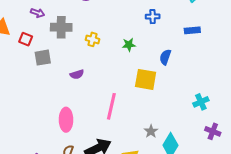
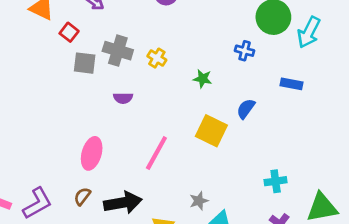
gray cross: (61, 27) -> (118, 51), moved

